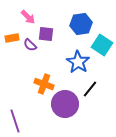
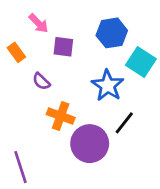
orange rectangle: (12, 38) -> (16, 52), turned 64
purple semicircle: (30, 45) -> (41, 81), moved

